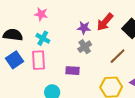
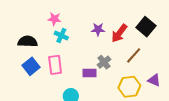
red arrow: (105, 22) -> (119, 33), moved
cyan cross: (43, 38) -> (61, 36), moved
gray cross: (85, 47) -> (104, 62), moved

